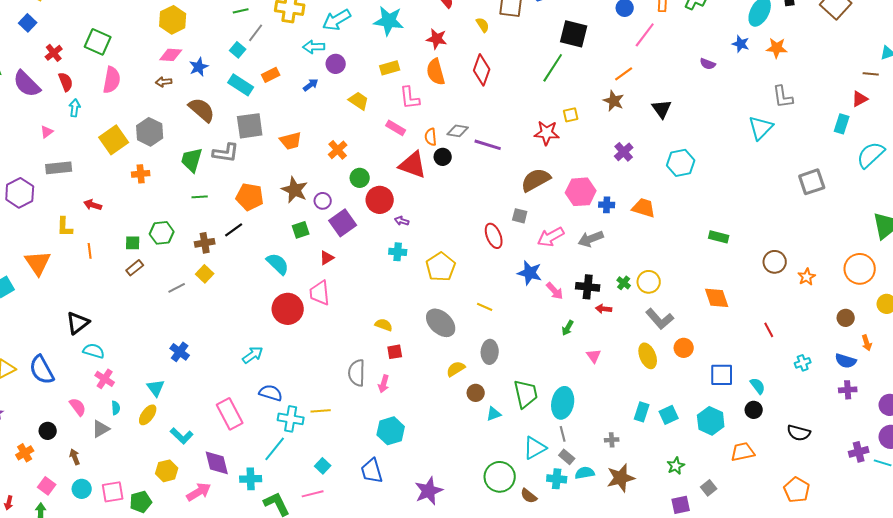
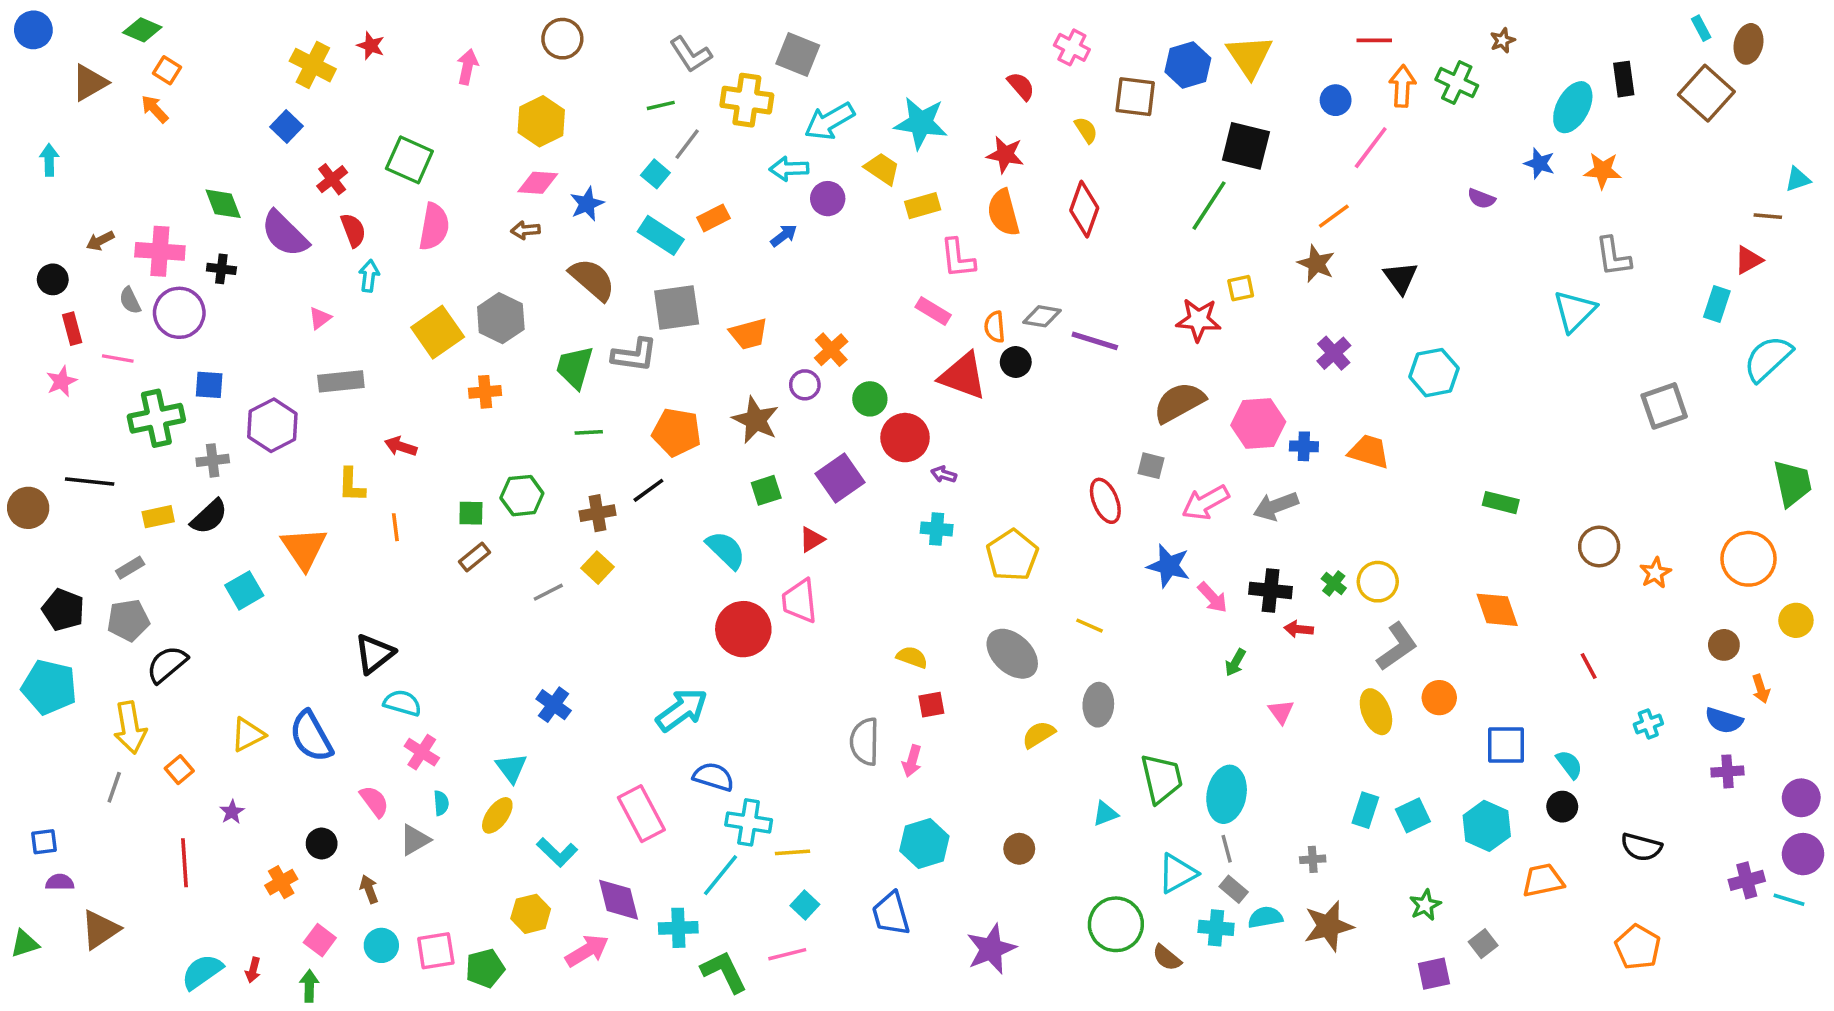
yellow trapezoid: (359, 101) -> (882, 169), moved
purple circle: (323, 201) -> (805, 385), moved
gray L-shape: (660, 319) -> (1397, 647), turned -84
cyan arrow: (253, 355) -> (682, 710), size x1.4
brown circle: (476, 393) -> (1019, 849), moved
yellow line: (321, 411) -> (793, 852), moved

